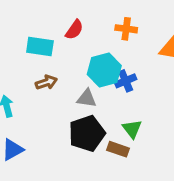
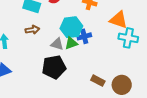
green triangle: (132, 129) -> (71, 43), moved, turned 40
brown rectangle: (118, 149) -> (98, 81), moved

